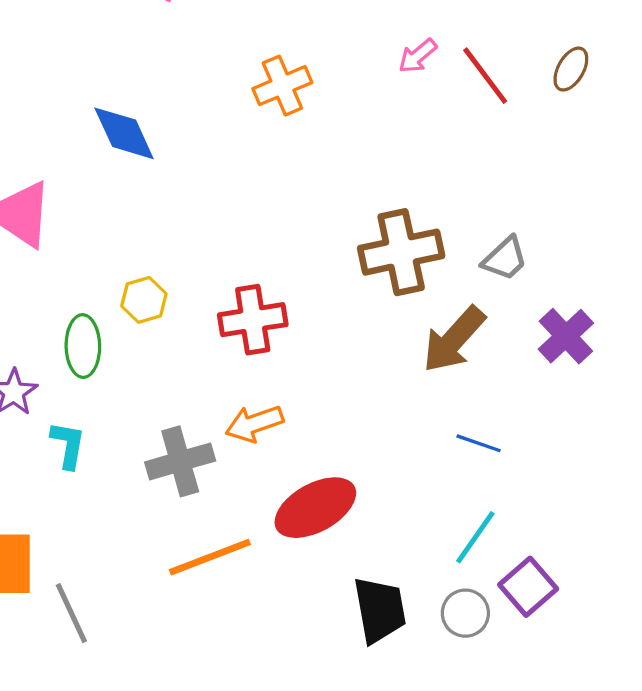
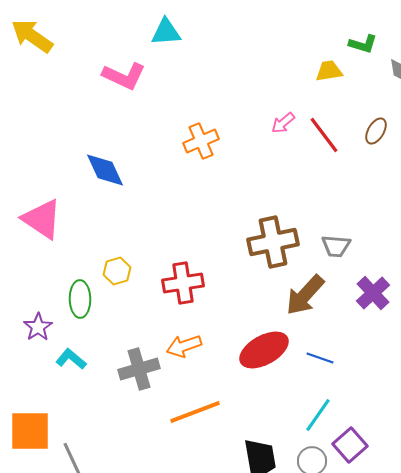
gray trapezoid: (505, 259) -> (336, 246), turned 48
cyan L-shape: (68, 445) -> (71, 359), turned -60
red ellipse: (315, 508) -> (264, 350), moved
orange line: (210, 557) -> (195, 412), moved

